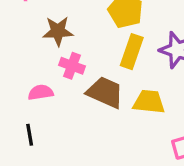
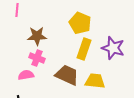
pink cross: (72, 66) -> (37, 58), moved

